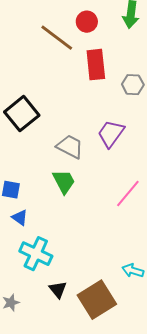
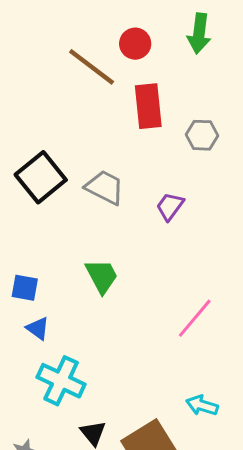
purple trapezoid: (111, 134) -> (170, 206), size x0.7
gray trapezoid: (70, 147) -> (105, 187), moved
pink line: (128, 194) -> (195, 318), moved

